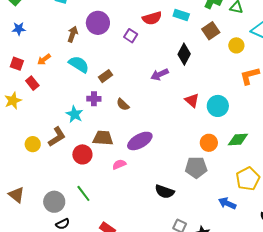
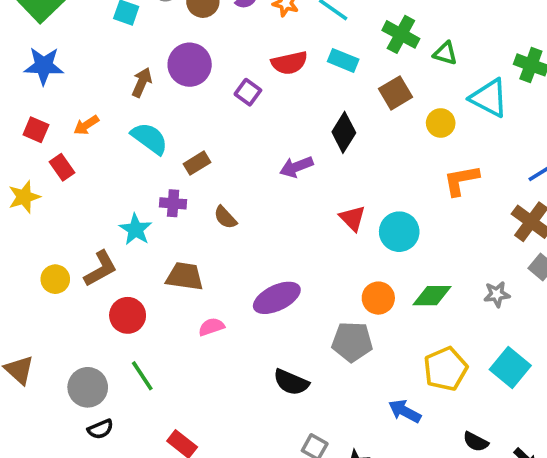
blue star: (19, 29) -> (44, 66), size x1.5
purple ellipse: (140, 141) -> (277, 298), moved
red circle: (82, 154) -> (128, 315), moved

